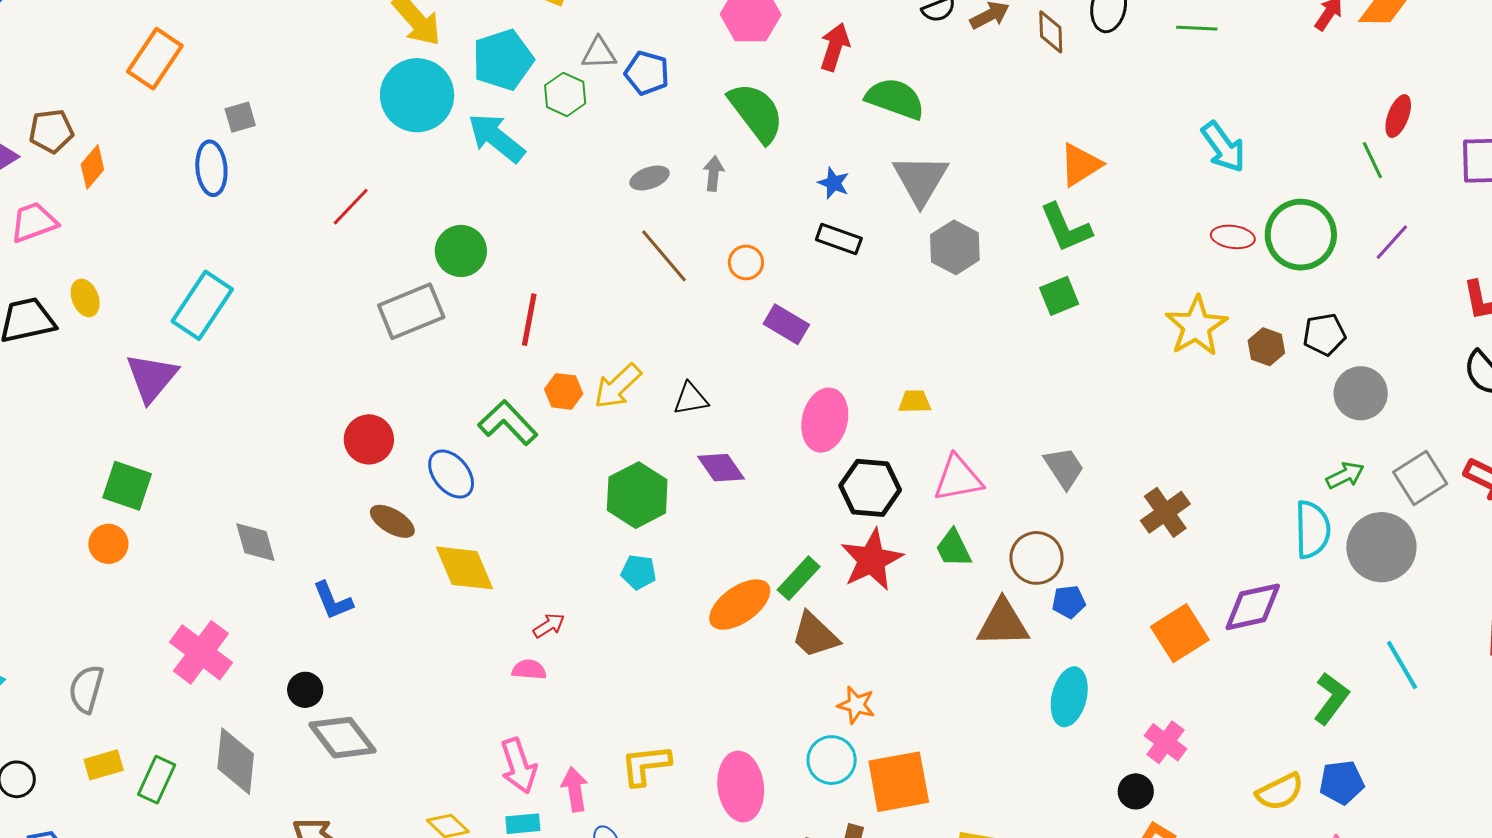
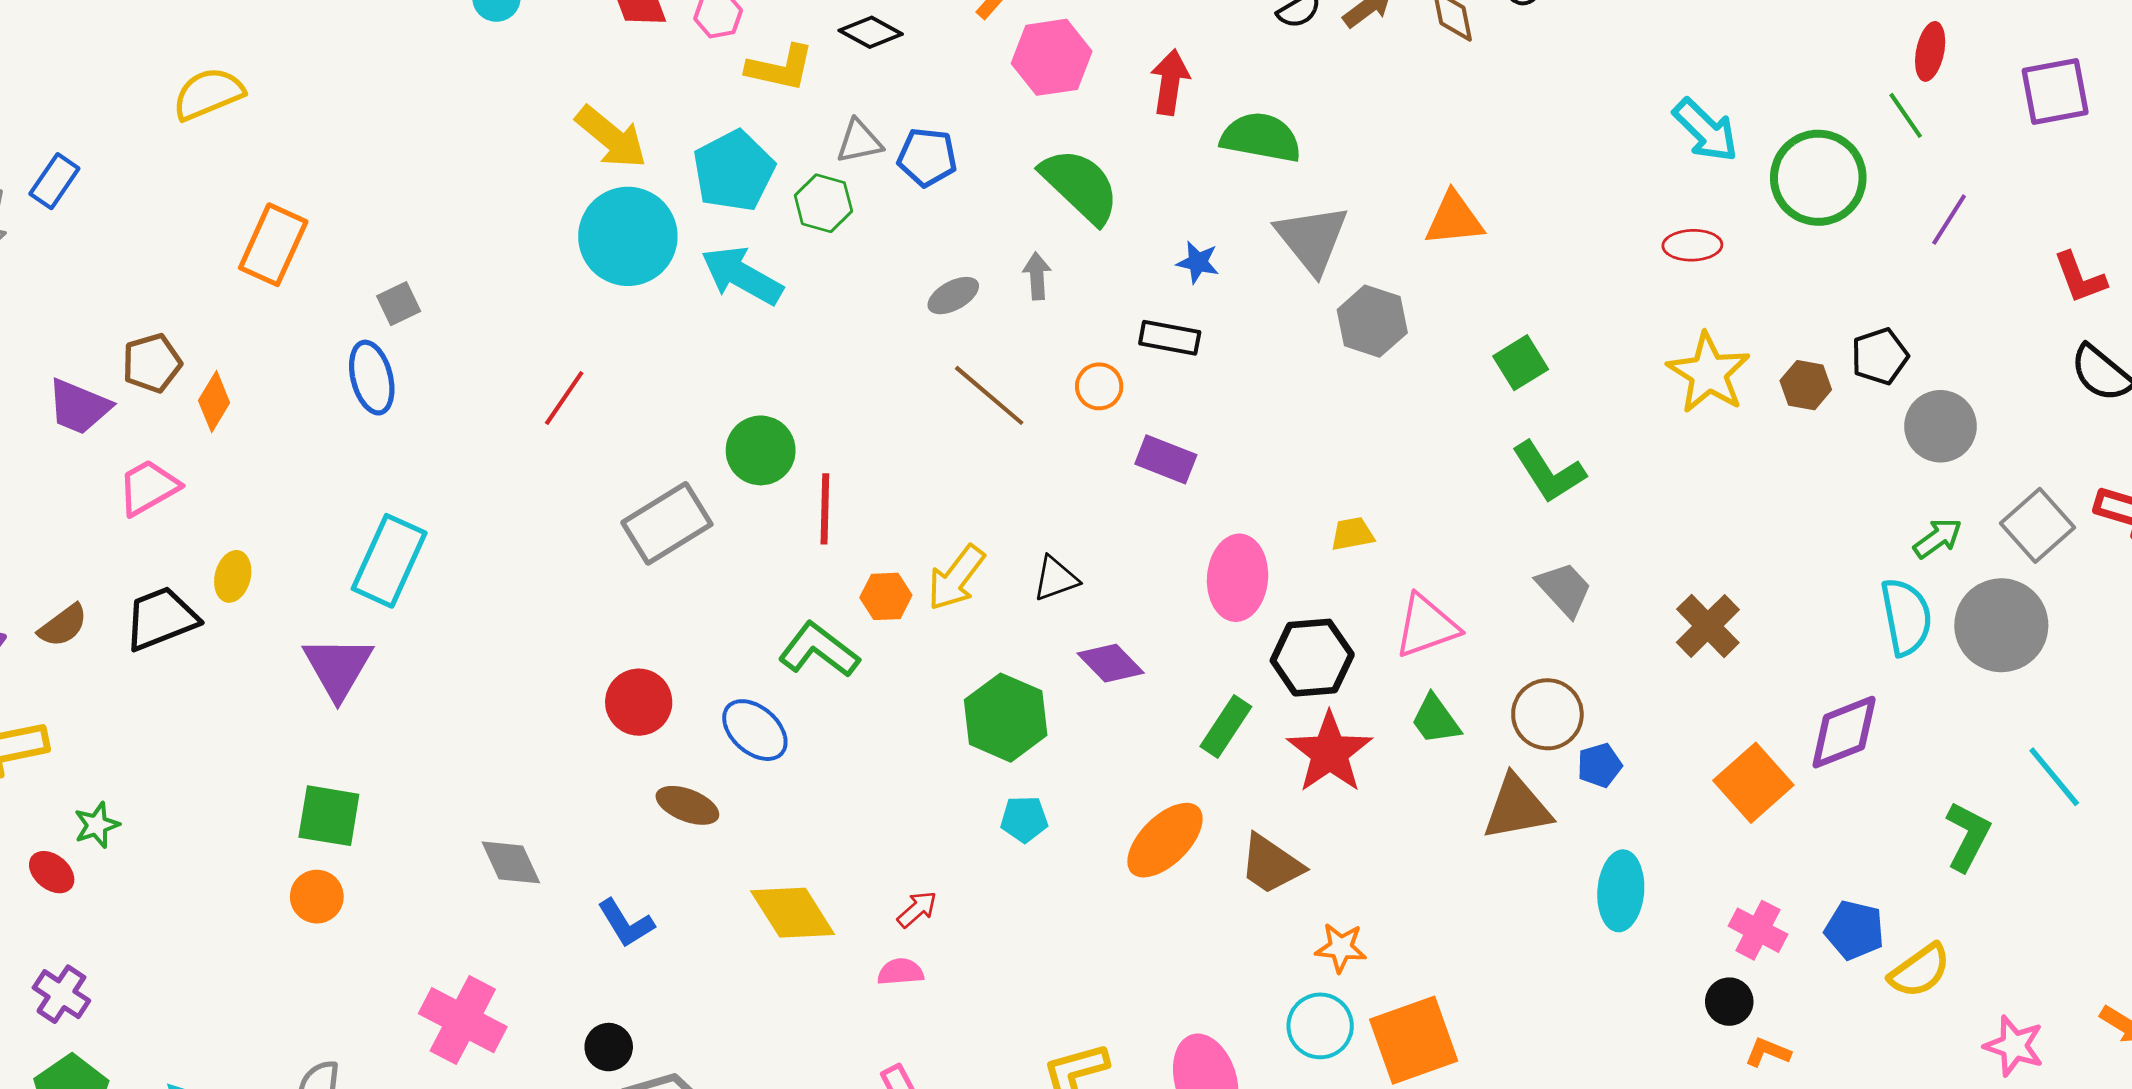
orange triangle: (1080, 165) -> (1454, 219), moved, turned 36
green L-shape: (1066, 228) -> (1549, 472), moved
green circle: (1301, 235) -> (1818, 178), moved
red ellipse: (1233, 237) -> (1692, 245), moved
black rectangle: (839, 239) -> (1170, 338), moved
green circle: (461, 251) -> (761, 450), moved
yellow ellipse: (85, 298) -> (233, 576), turned 45
yellow diamond: (465, 568) -> (793, 913), moved
green rectangle: (799, 578) -> (1226, 727), moved
blue pentagon: (1342, 782) -> (1854, 930), moved, turned 30

